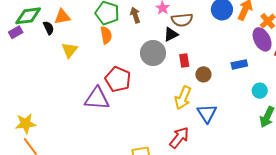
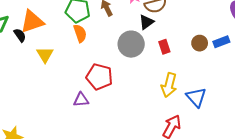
orange triangle: (62, 17) -> (32, 22), size x1.4
brown circle: (203, 74) -> (200, 43), moved
purple triangle: (97, 98) -> (81, 100), size x0.6

